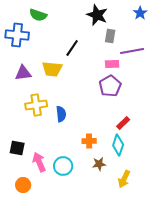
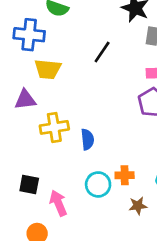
yellow trapezoid: (52, 69) -> (48, 69), moved
purple triangle: (23, 73) -> (25, 100), moved
cyan circle: (63, 166) -> (98, 184), moved

